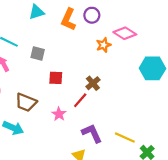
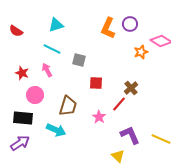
cyan triangle: (37, 12) -> (56, 25), moved
brown trapezoid: (26, 102) -> (68, 106), turned -95

